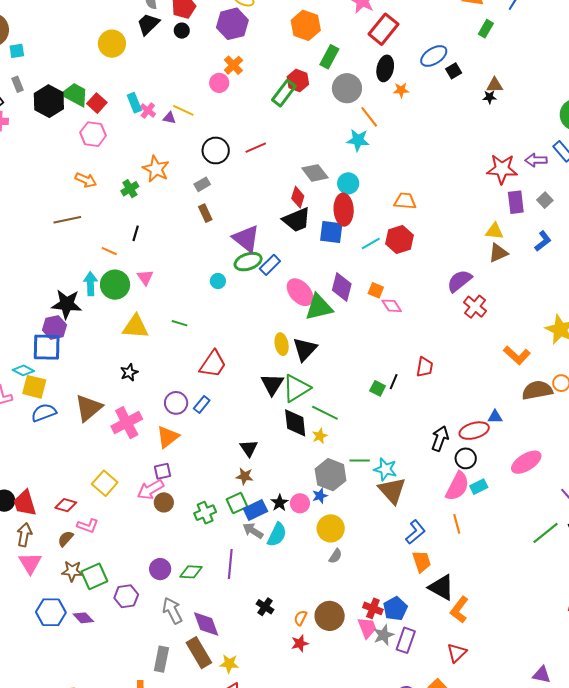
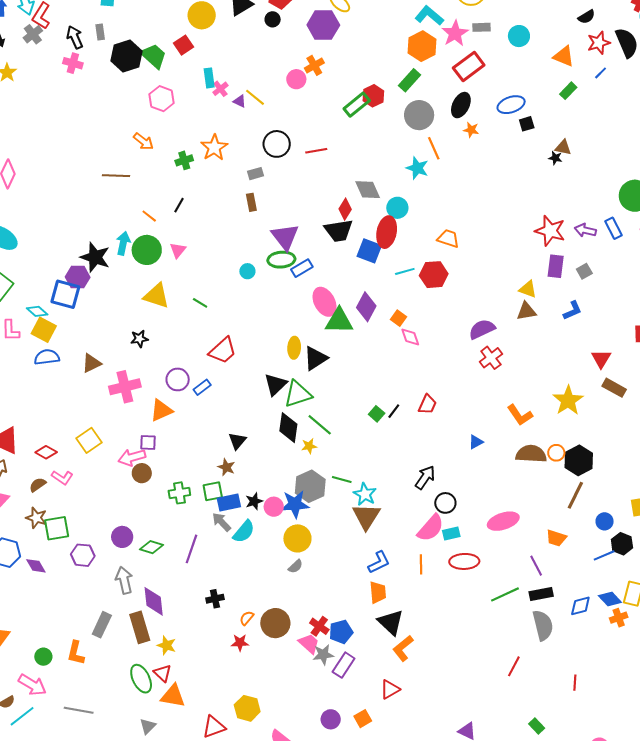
orange hexagon: (306, 25) -> (422, 46), moved
red square: (97, 103) -> (183, 45), moved
brown triangle: (89, 408) -> (91, 363), size x0.7
blue triangle: (495, 417) -> (476, 442), moved, turned -42
red ellipse: (474, 431) -> (464, 561), moved
blue star: (320, 496) -> (295, 504), size x1.8
black cross: (265, 607) -> (215, 599), turned 30
pink trapezoid: (367, 628) -> (309, 644), turned -40

